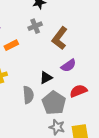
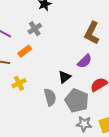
gray cross: (35, 26) -> (35, 29), moved
brown L-shape: (60, 38) -> (92, 33), moved

